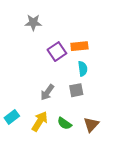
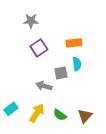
purple square: (57, 52) -> (39, 48), moved
gray square: (76, 90) -> (61, 73), moved
gray arrow: (47, 92) -> (44, 86), turned 70

